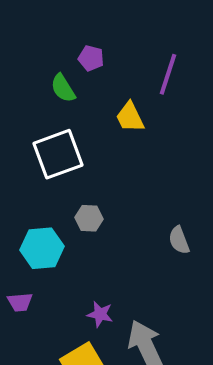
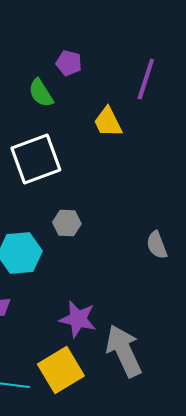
purple star: (100, 314) -> (78, 319), size x1.4

